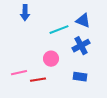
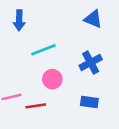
blue triangle: (83, 21) -> (93, 19), moved
cyan line: (59, 30) -> (43, 50), moved

